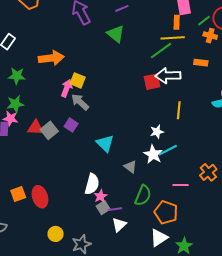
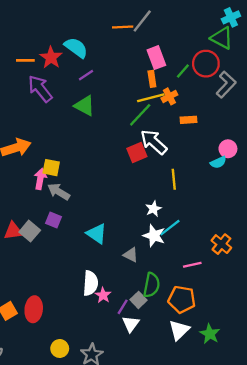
orange cross: (210, 36) -> (169, 96), moved, turned -32
white arrow: (168, 76) -> (154, 142), turned 55
red ellipse: (40, 197) -> (34, 309), turned 35
gray square: (103, 208) -> (138, 300), moved
purple line: (115, 209) -> (123, 307), turned -40

